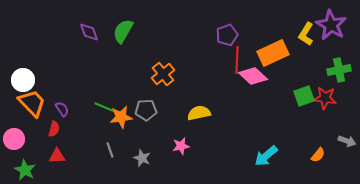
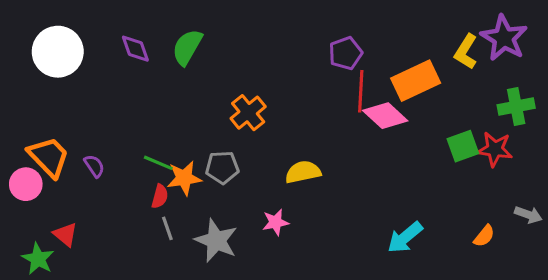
white circle: (23, 80) -> (58, 52), moved, size x1.4
red semicircle: (54, 129) -> (160, 196), moved
pink circle: (14, 139) -> (26, 184), moved
red triangle: (57, 156) -> (65, 234), moved, turned 42
gray star: (142, 158) -> (216, 241), size x1.6

